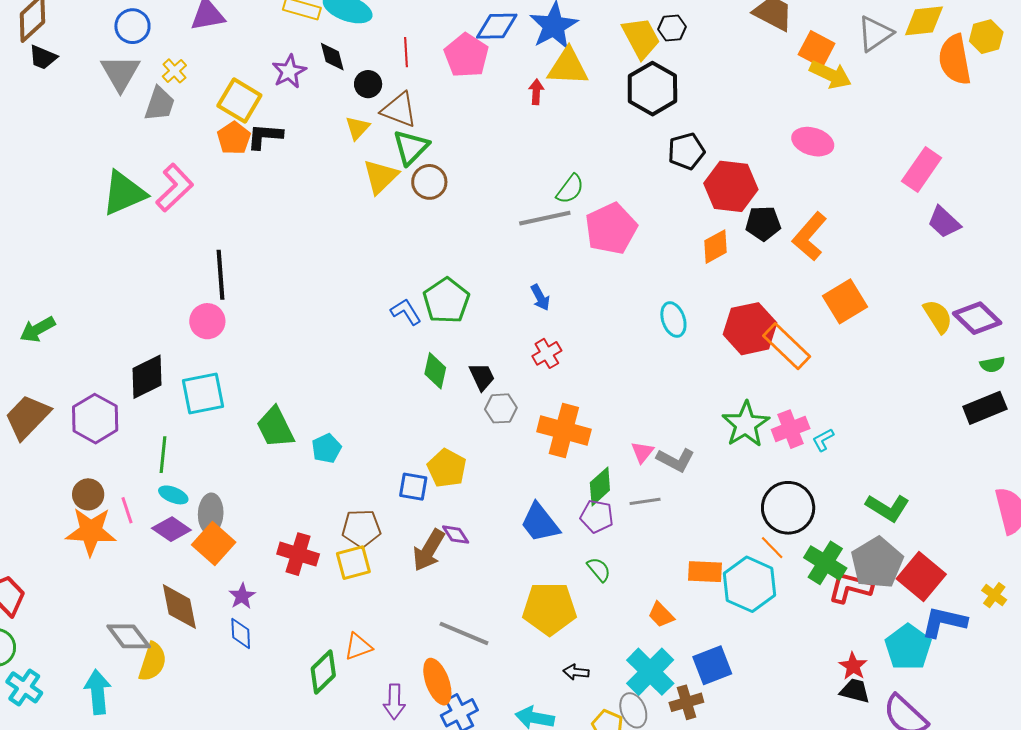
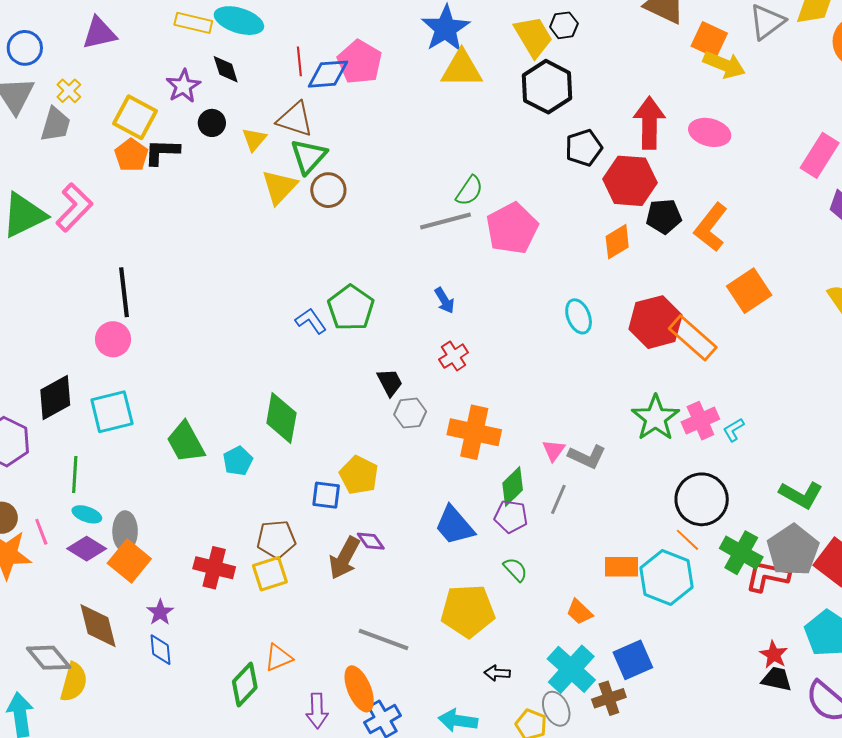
blue diamond: (497, 26) -> (328, 74), moved
black circle: (368, 84) -> (212, 123), moved
red arrow: (536, 92) -> (649, 123), moved, size x2.0
green diamond: (435, 371) -> (281, 418), moved, size x1.4
gray line: (645, 501) -> (558, 499), turned -56

